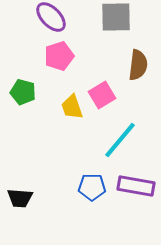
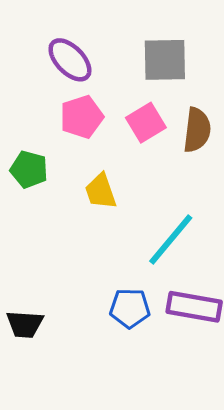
pink square: (102, 95) -> (146, 123), moved

